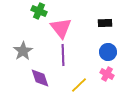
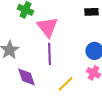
black rectangle: (105, 23) -> (91, 12), moved

